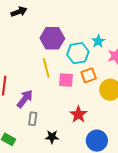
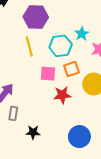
purple hexagon: (52, 38) -> (36, 17), moved
yellow line: (46, 68) -> (29, 46), moved
red star: (78, 114) -> (62, 95), moved, turned 30

